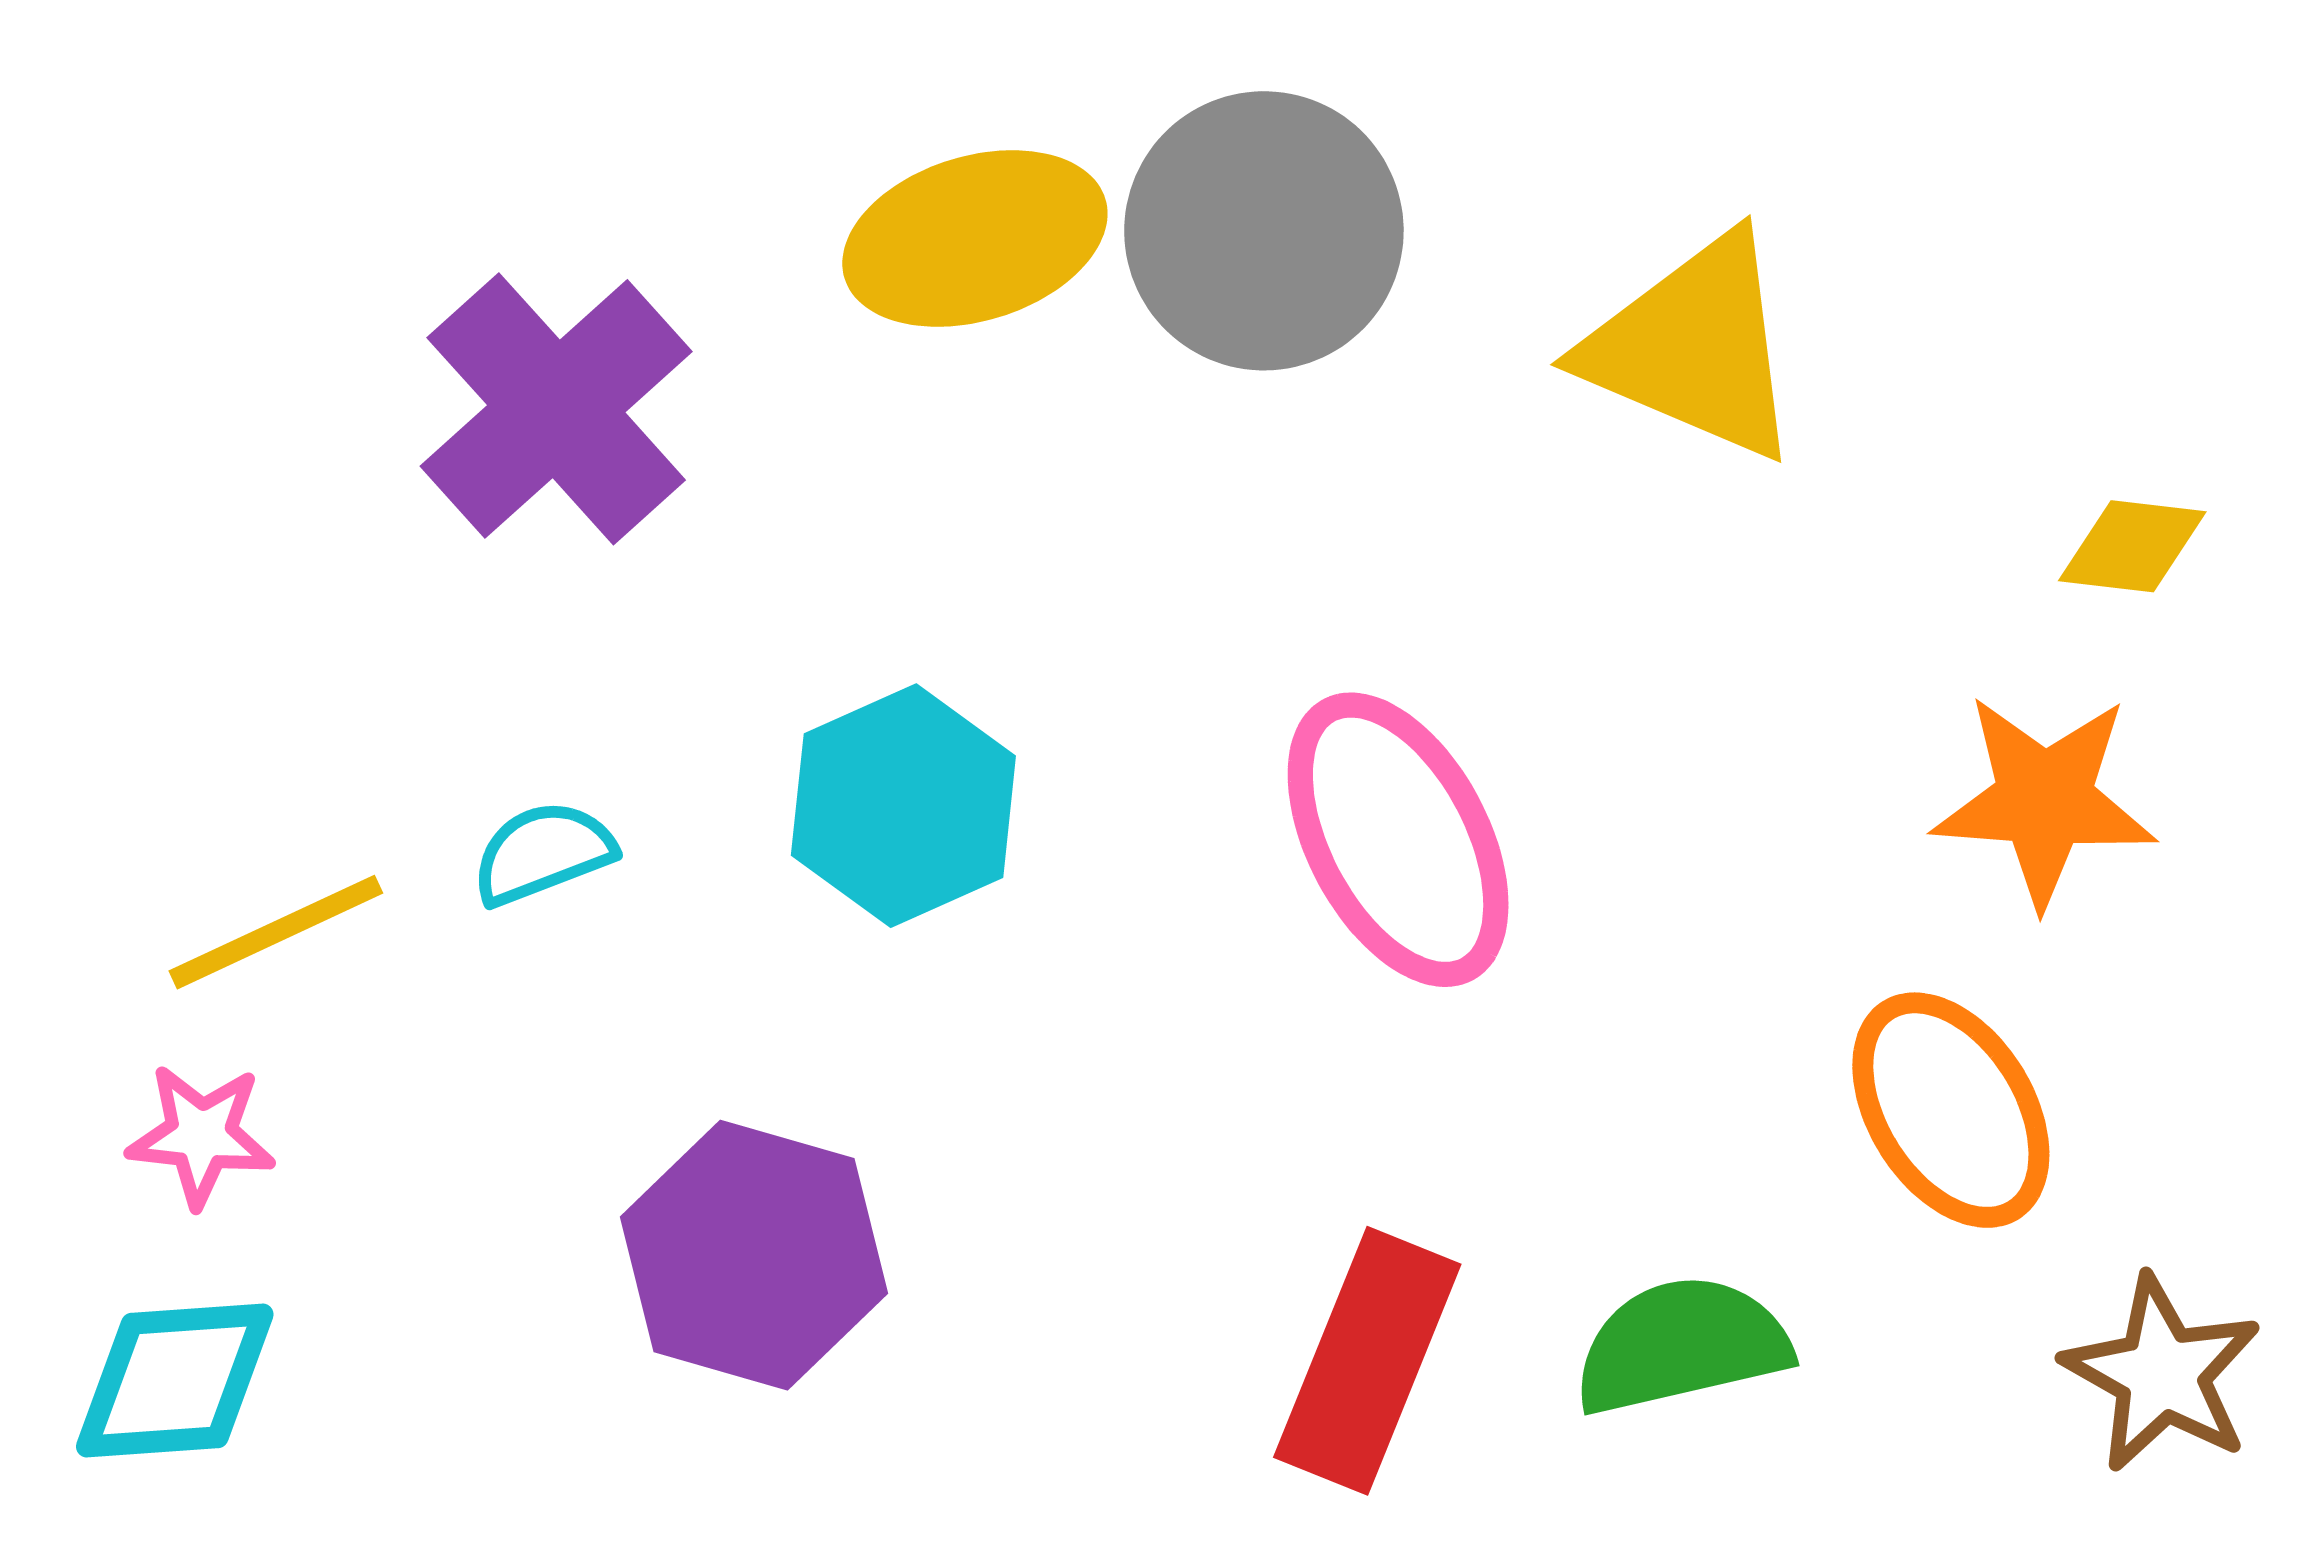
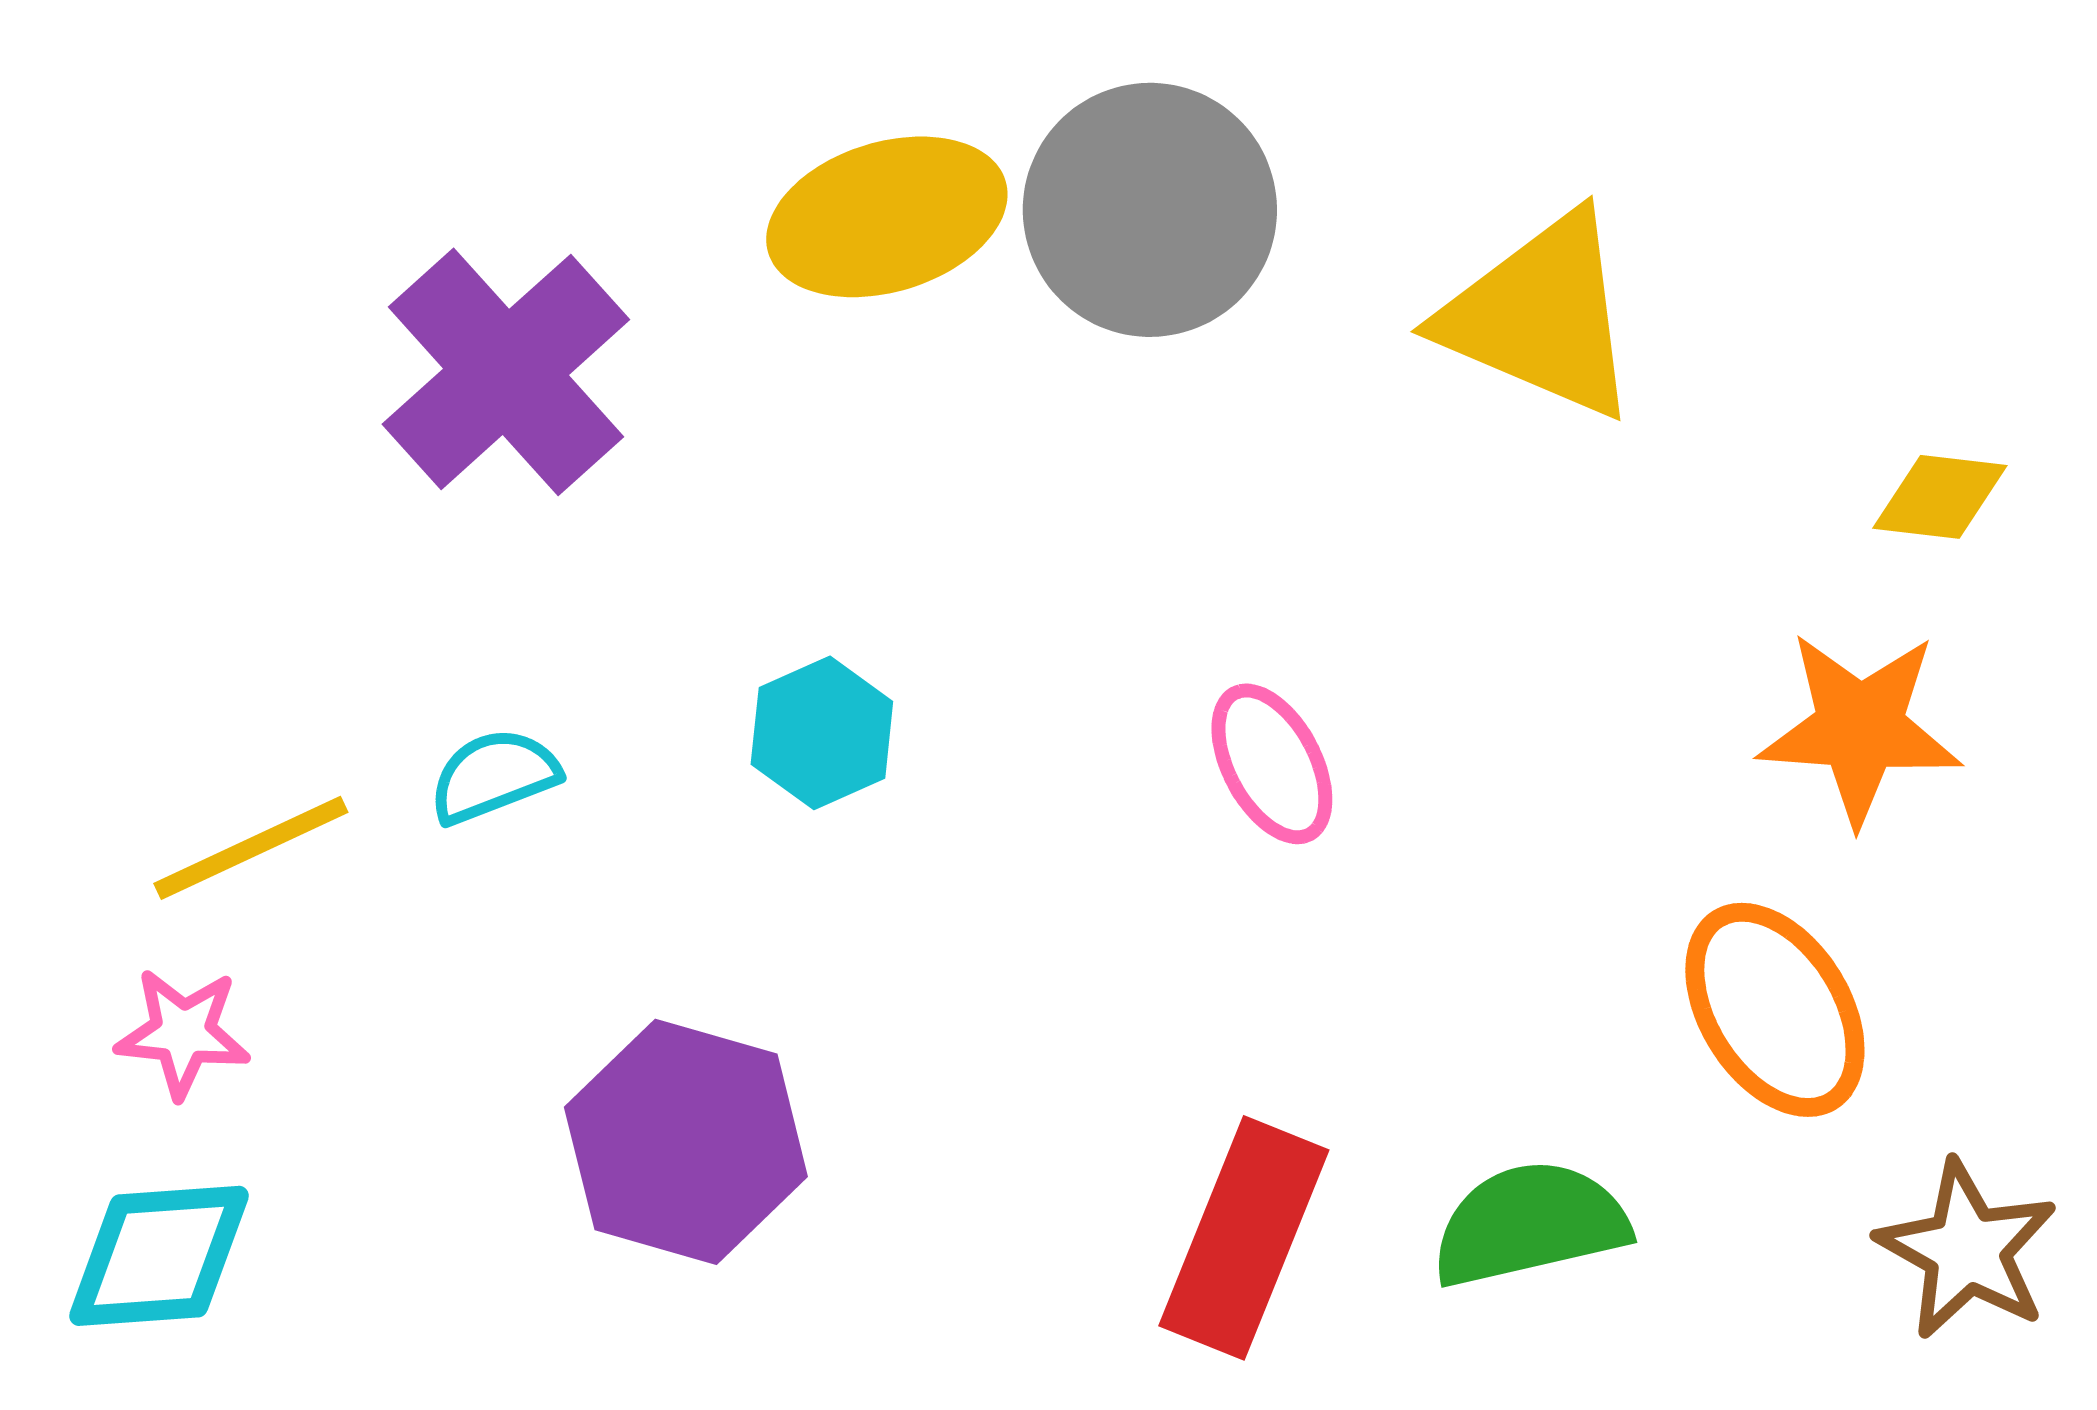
cyan hexagon: (903, 806) -> (822, 733), size x0.7
pink ellipse: (1398, 840) -> (1272, 764), size x0.6

